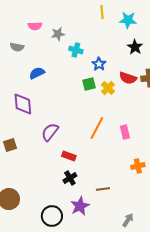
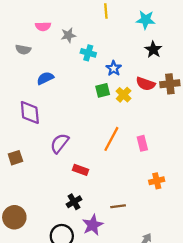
yellow line: (102, 12) -> (106, 11), moved
black cross: (70, 178) -> (74, 202), moved

